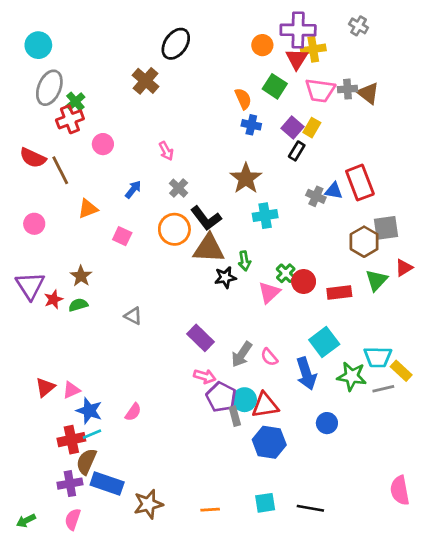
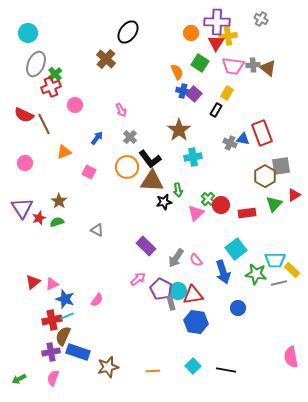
purple square: (293, 128) -> (194, 94), moved
pink arrow: (205, 376) -> (138, 279), moved, turned -56
cyan square: (265, 503) -> (193, 366), turned -35

